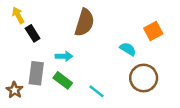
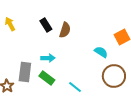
brown semicircle: (84, 22) -> (65, 30), size x0.7
black rectangle: (33, 33) -> (46, 25), moved

